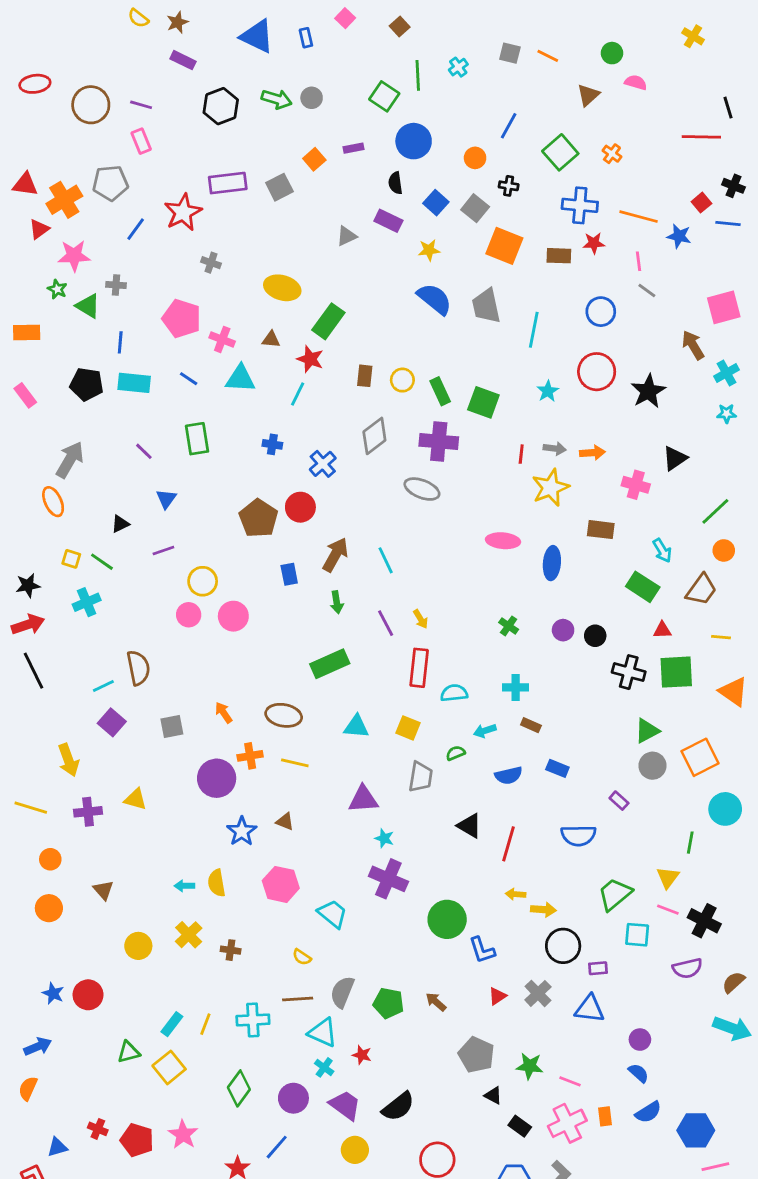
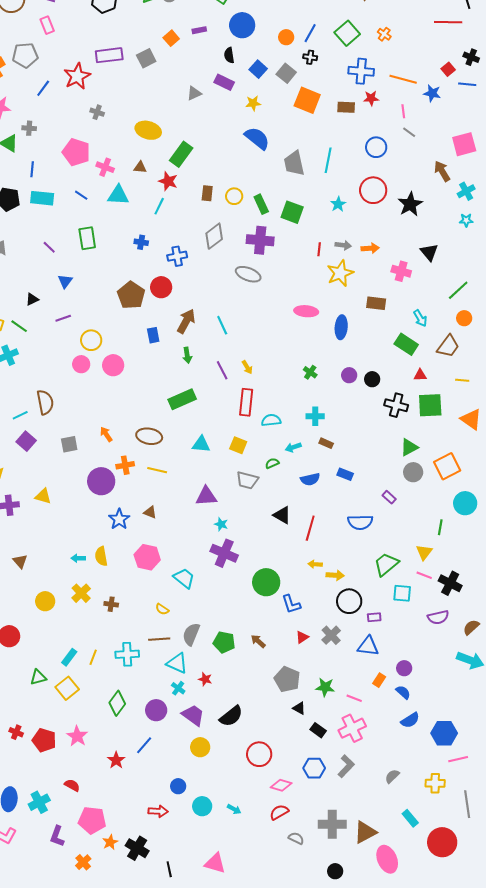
blue line: (509, 126) -> (310, 33), moved
gray trapezoid: (486, 306) -> (294, 163), moved
black triangle: (675, 458) -> (429, 252), turned -36
blue cross: (323, 464) -> (177, 256), turned 30
gray trapezoid: (421, 777) -> (247, 480), turned 95
orange rectangle: (605, 1116) -> (379, 680), moved, turned 40

